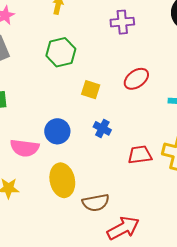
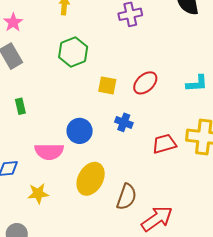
red ellipse: (136, 79) -> (145, 83), moved
yellow ellipse: (62, 180) -> (91, 179), turned 48
brown semicircle: (96, 203) -> (127, 197), turned -52

